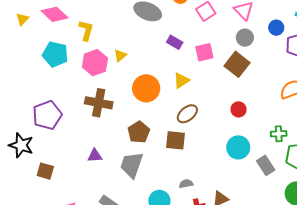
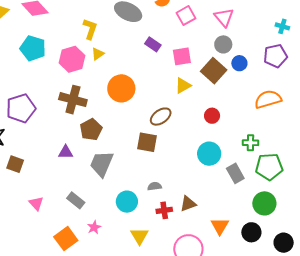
blue circle: (276, 28) -> (239, 63), moved
yellow L-shape: (86, 30) -> (90, 29), moved
yellow triangle: (181, 81) -> (183, 86), moved
brown pentagon: (139, 132) -> (91, 130), moved

